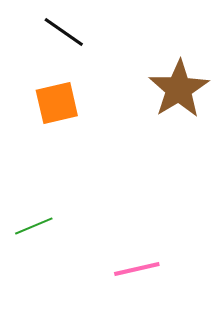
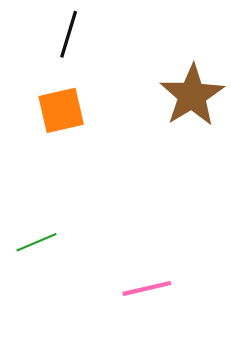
black line: (64, 32) -> (69, 34), turned 72

